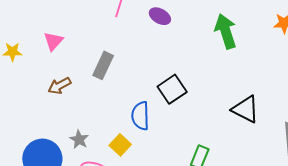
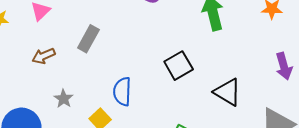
black square: (172, 89) -> (179, 66), moved
gray star: (79, 139) -> (64, 99), moved

